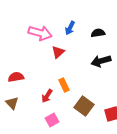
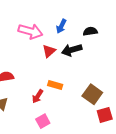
black arrow: (101, 61) -> (72, 50), moved
orange rectangle: (64, 85) -> (55, 85), turned -48
brown square: (84, 106) -> (92, 94), moved

